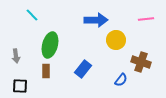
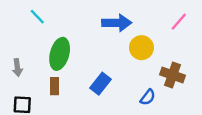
pink line: (146, 19) -> (179, 22), turned -42

